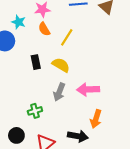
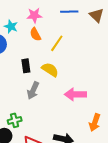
gray arrow: (59, 92) -> (33, 90), moved
green cross: (35, 111) -> (15, 120), moved
orange arrow: (96, 119) -> (95, 123), moved

